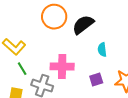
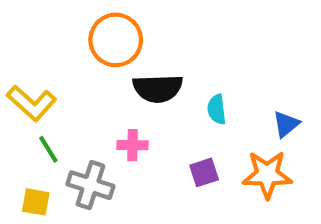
black semicircle: (83, 25) -> (158, 88), moved, turned -145
pink cross: (62, 67) -> (133, 145), size x0.6

